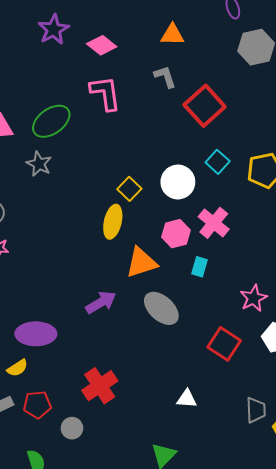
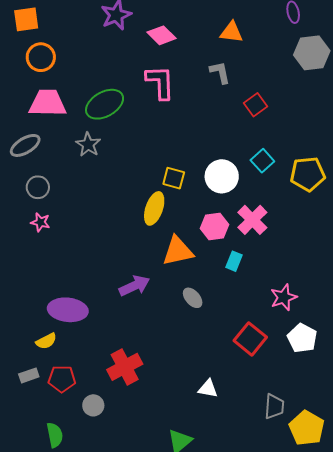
red square: (205, 106) -> (256, 105), size x0.6
yellow square: (129, 189) -> (174, 178), turned -35
gray ellipse: (161, 308) -> (193, 298), size x0.6

